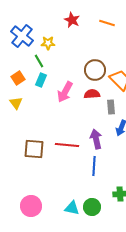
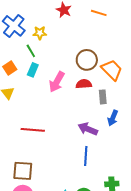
purple arrow: (96, 139) -> (88, 129), turned -54
red line: (67, 145) -> (33, 130), moved
brown square: (34, 149) -> (23, 171), moved

